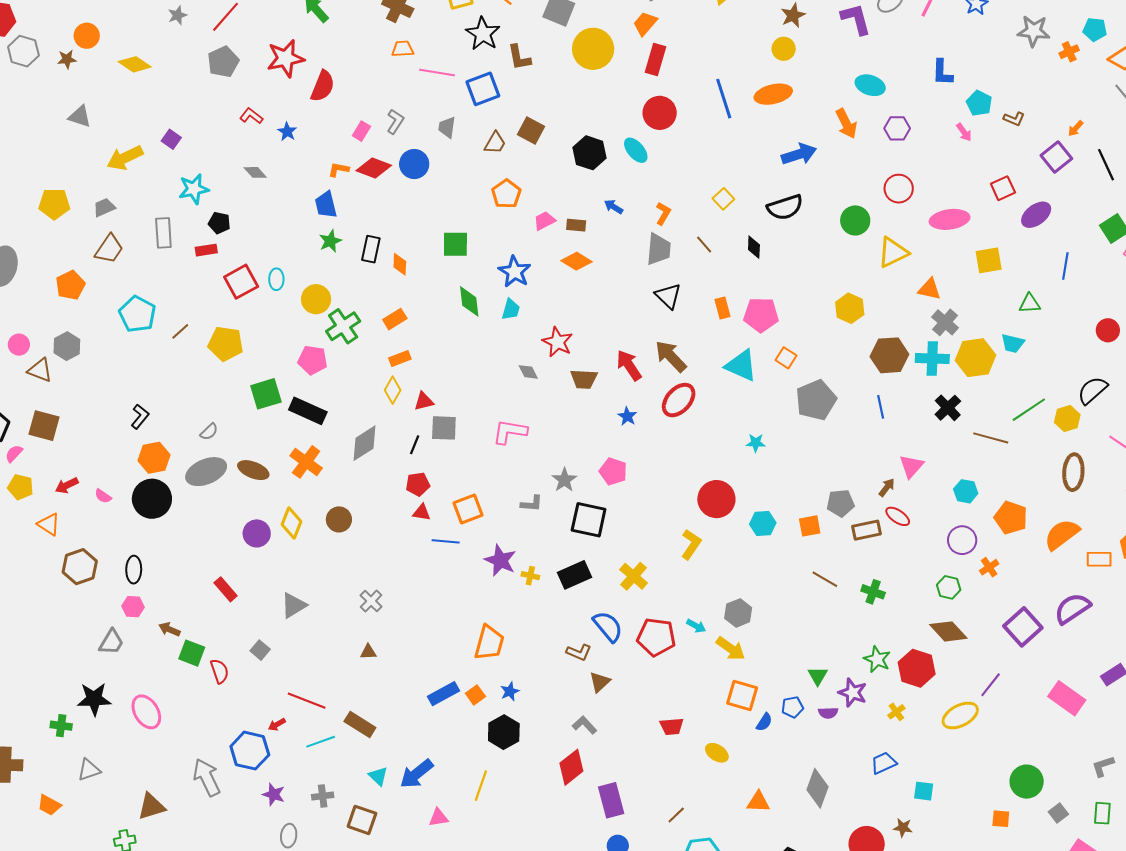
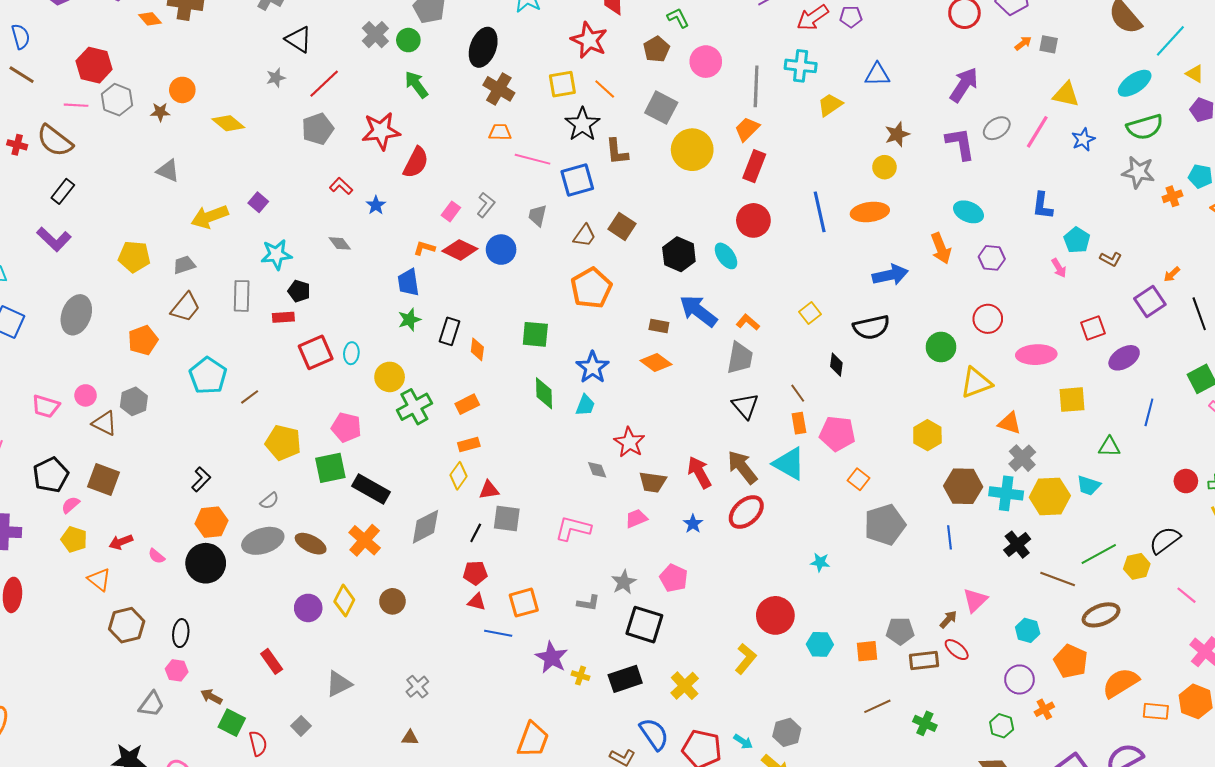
orange pentagon: (506, 194) -> (591, 288), size x1.4
blue arrow: (614, 207) -> (698, 311), size x2.0
orange L-shape: (663, 213) -> (748, 322), turned -85
pink trapezoid: (544, 221) -> (636, 518), moved
brown line: (704, 244) -> (798, 393), moved
yellow pentagon: (226, 344) -> (283, 443), moved
pink pentagon: (313, 360) -> (346, 427), moved
cyan triangle: (741, 366) -> (789, 464), moved
brown ellipse: (1073, 472) -> (1101, 615), moved, turned 60
brown line: (825, 579) -> (877, 706), turned -60

